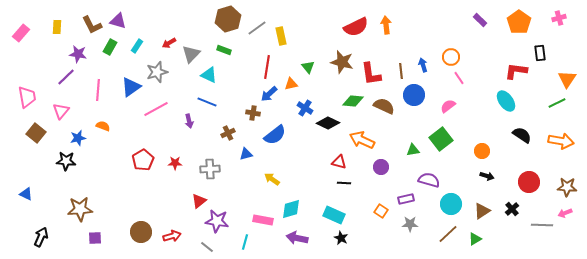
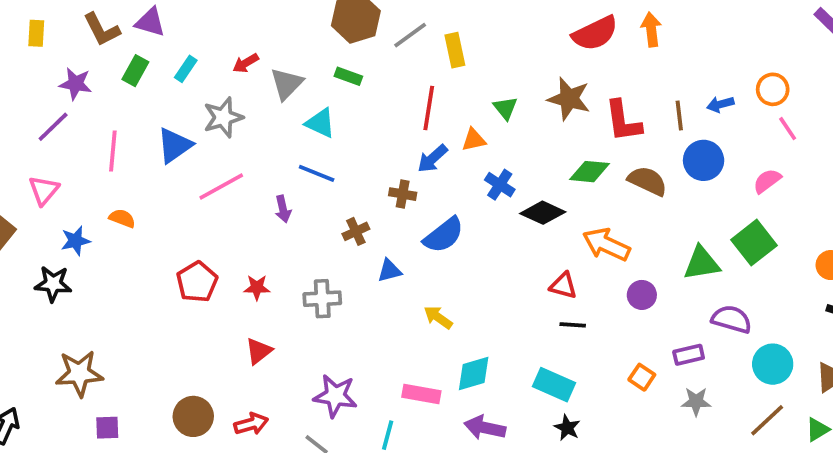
blue arrow: (423, 65) -> (720, 104), turned -88
green triangle: (413, 150) -> (702, 263), size x1.5
red triangle: (199, 201) -> (259, 351), moved

